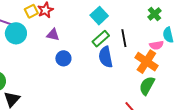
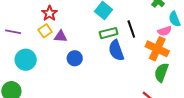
yellow square: (31, 11) -> (45, 31), moved
cyan circle: (16, 33) -> (26, 60), moved
green rectangle: (101, 39) -> (109, 33), turned 36

